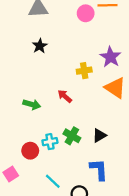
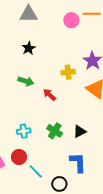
green arrow: (32, 104) -> (26, 81), moved
cyan cross: (50, 142) -> (24, 131), moved
red circle: (30, 151) -> (19, 157), moved

